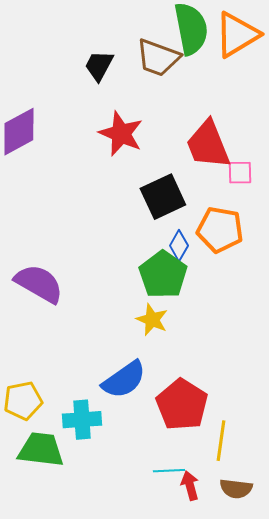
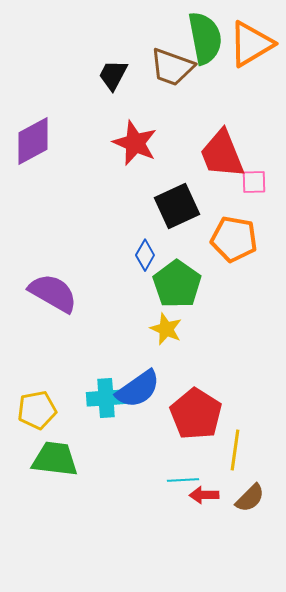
blue diamond: (179, 246) -> (145, 255), moved
cyan cross: (82, 420) -> (106, 398), moved
red arrow: (190, 486) -> (204, 495), turned -76
brown semicircle: (236, 489) -> (250, 498), turned -52

